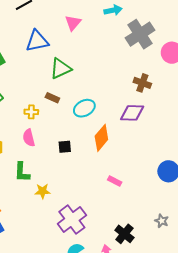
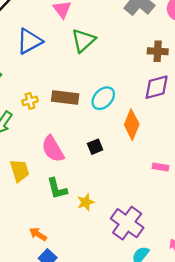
green triangle: (61, 69) -> (83, 40), moved
brown rectangle: (52, 98) -> (65, 97), size x1.6
yellow cross: (31, 112) -> (30, 101), moved
pink semicircle: (29, 138) -> (53, 149), size x1.4

